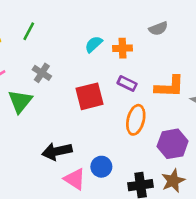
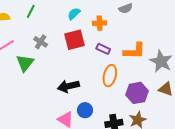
cyan semicircle: (94, 44) -> (74, 14), moved
red square: (89, 96) -> (75, 40), moved
black arrow: (57, 151) -> (68, 86), moved

